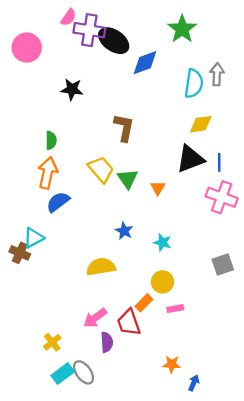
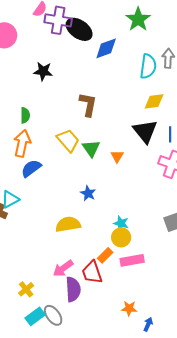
black triangle: (190, 159) -> (145, 131), turned -48
cyan star: (162, 242) -> (121, 223), moved
pink rectangle: (175, 309) -> (132, 260), size x1.6
purple semicircle: (107, 342) -> (73, 289), size x1.4

